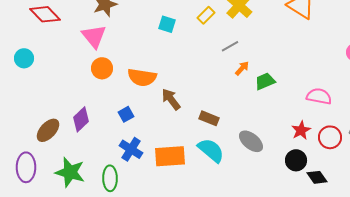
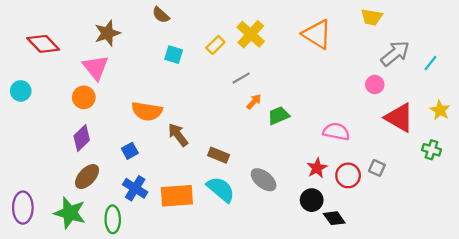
orange circle: (102, 68) -> (84, 97), moved
purple diamond: (81, 119) -> (82, 138), moved
brown ellipse: (48, 130) -> (87, 177), moved

